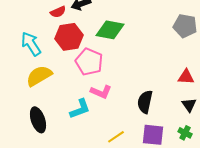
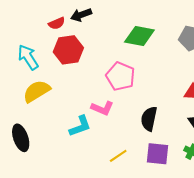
green diamond: (110, 30) -> (139, 36), moved
pink pentagon: (89, 62) -> (120, 76), moved
black ellipse: (38, 120) -> (21, 138), moved

